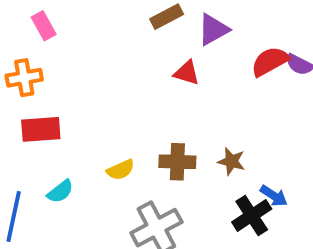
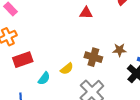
brown cross: (177, 162) -> (93, 57), turned 30
cyan semicircle: (60, 191) -> (44, 78), moved

